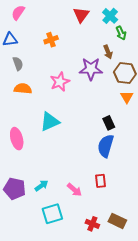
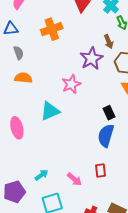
orange cross: (51, 40) -> (52, 29), size x1.5
purple star: (91, 69) -> (91, 58), turned -30
pink star: (60, 82) -> (71, 84), moved
purple pentagon: (14, 189) -> (14, 192), moved, turned -30

